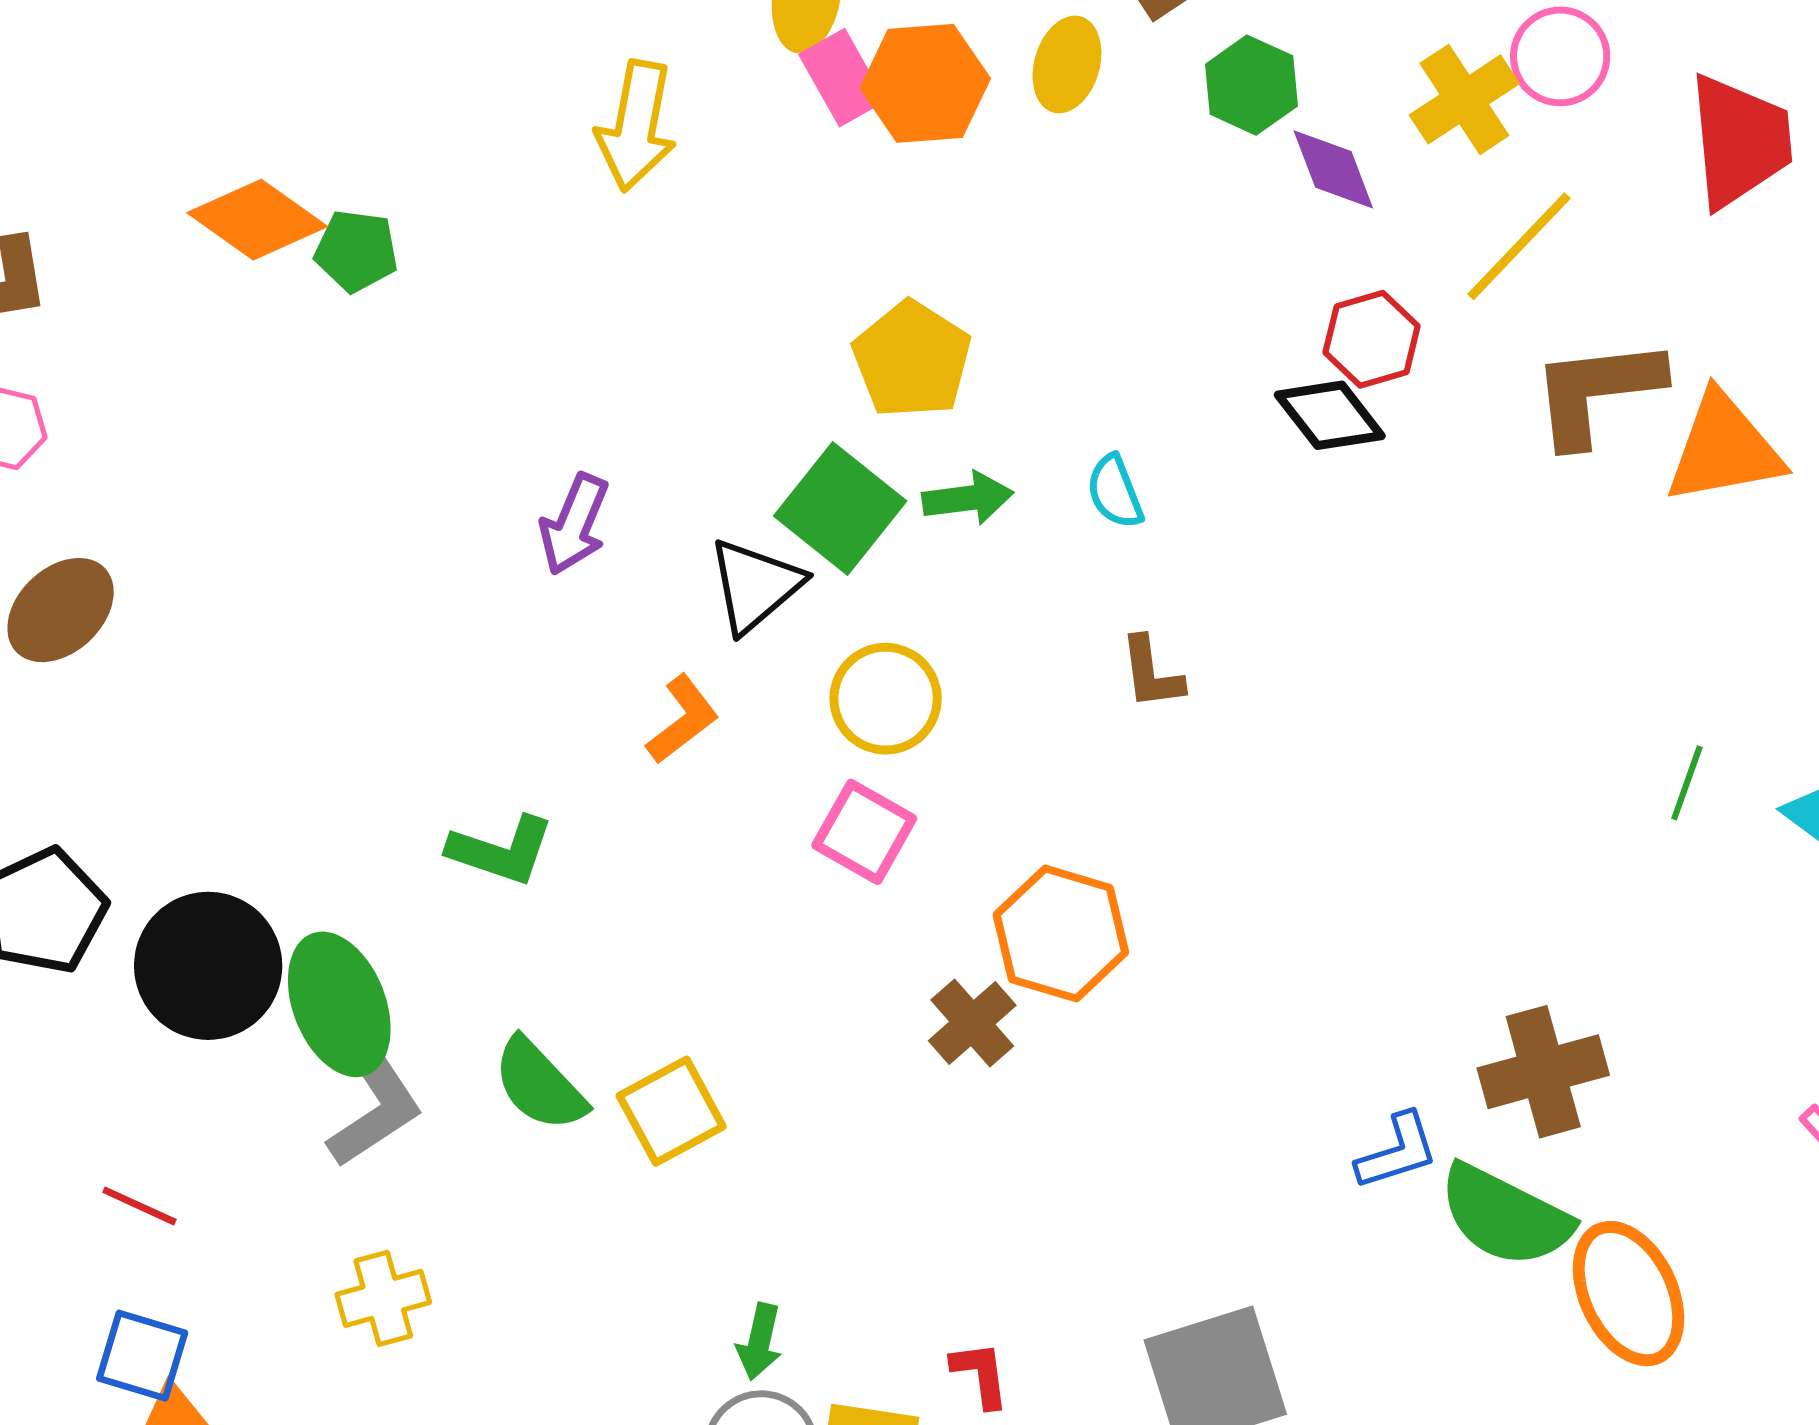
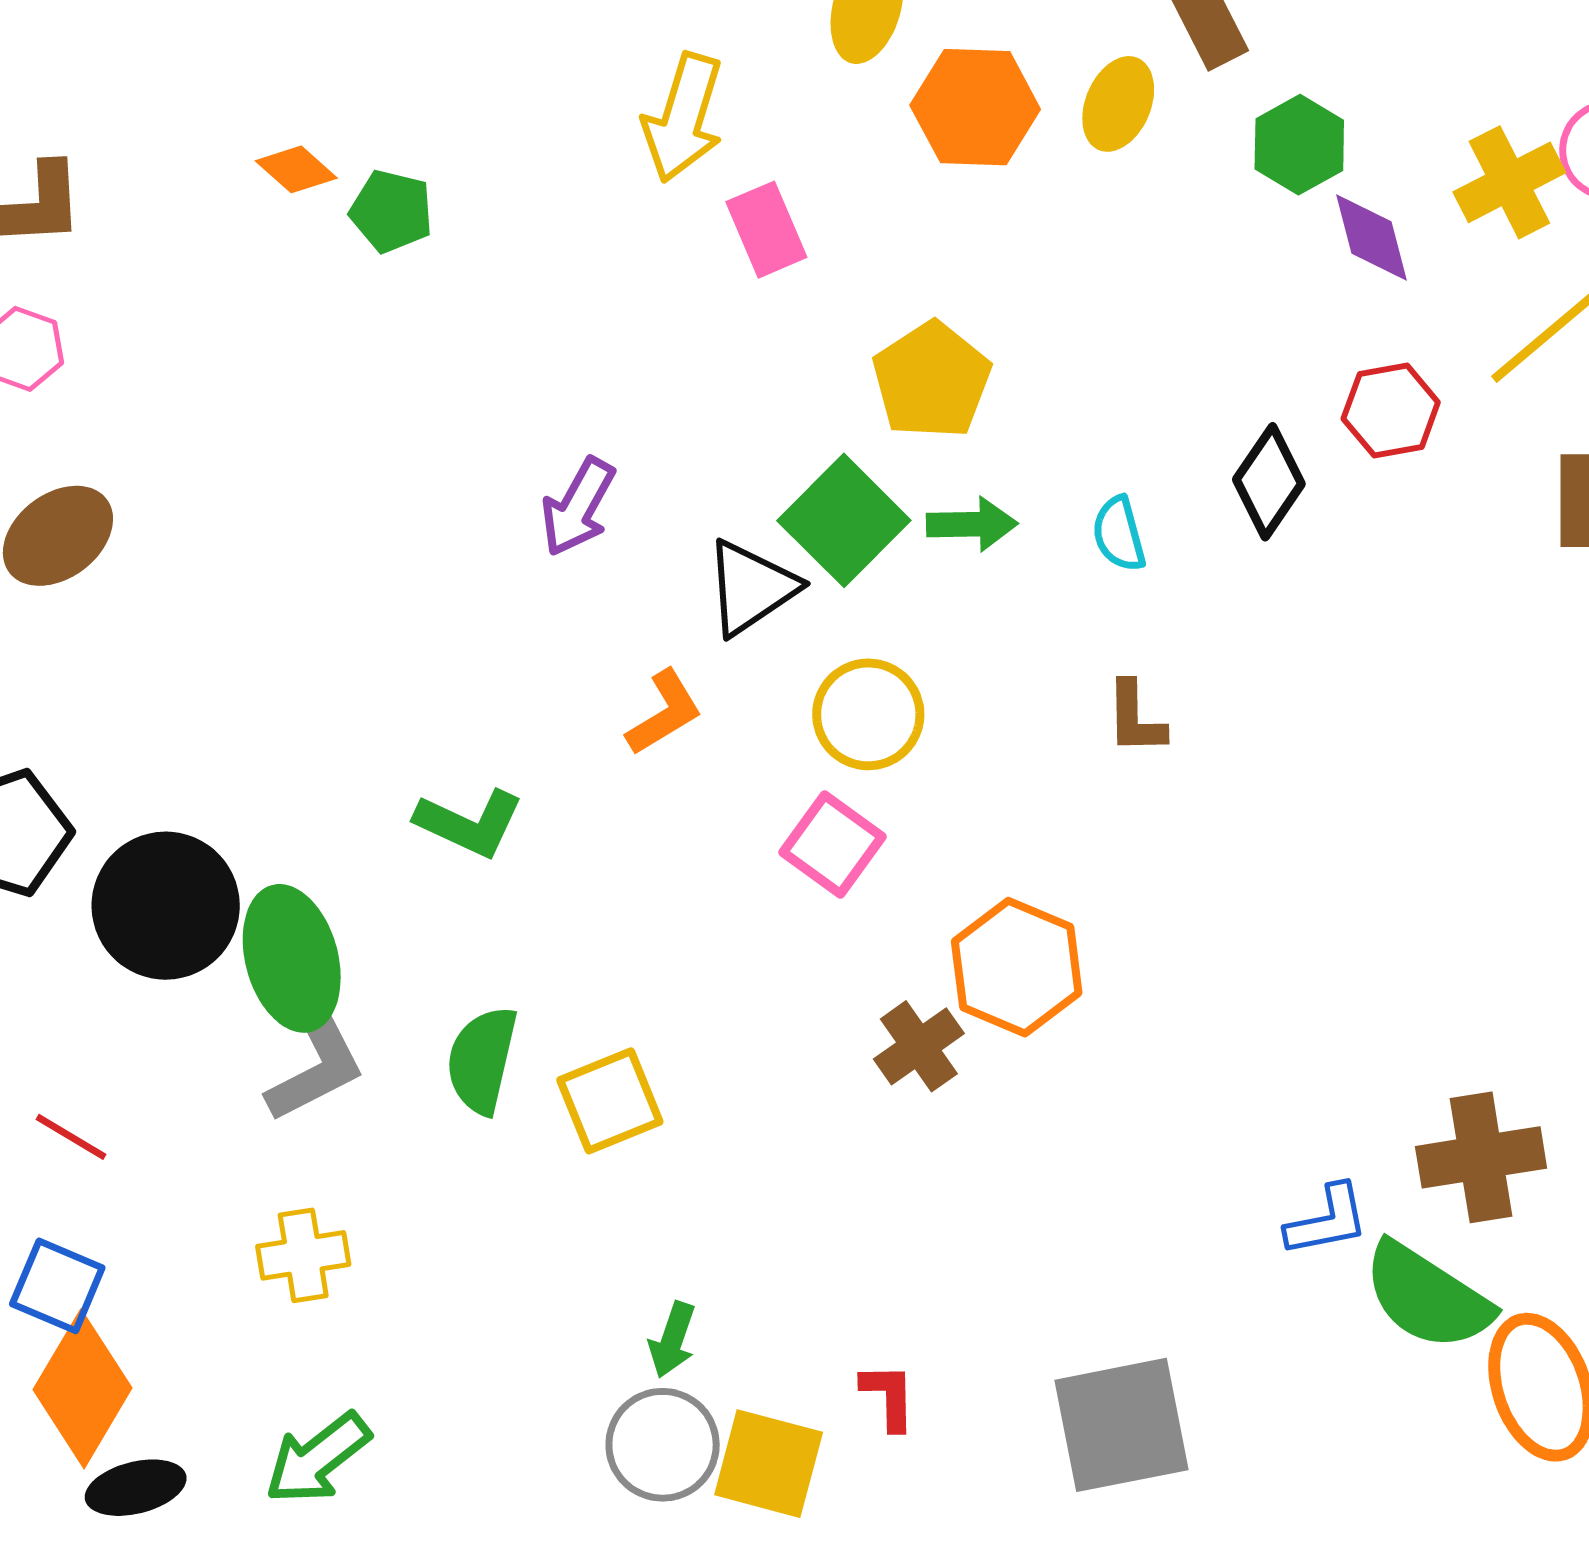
pink rectangle: (842, 78) -> (766, 230), moved
orange diamond: (257, 220) -> (296, 169), size x0.6
black diamond: (1330, 415) -> (1269, 482), moved, turned 66
green semicircle: (539, 1085) -> (482, 1060), turned 50

